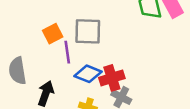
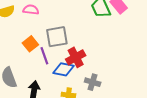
red cross: (112, 78) -> (76, 57), moved

